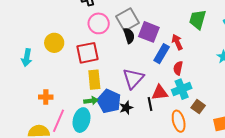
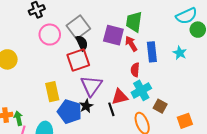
green trapezoid: (198, 20) -> (134, 22), moved
purple square: (149, 32) -> (113, 35), moved
red square: (88, 53) -> (78, 60), moved
blue rectangle: (162, 54) -> (152, 52), moved, turned -30
green arrow: (91, 101) -> (18, 118), moved, turned -88
black star: (126, 108) -> (86, 106), moved

